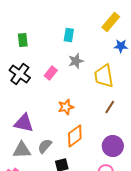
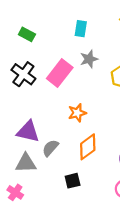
green rectangle: (23, 40) -> (27, 34), turned -56
pink rectangle: (51, 73) -> (60, 73), size x1.6
gray semicircle: (45, 146) -> (50, 148), moved

